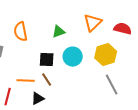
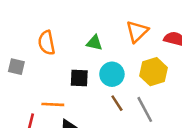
green triangle: (59, 32) -> (94, 43), turned 32
brown line: (47, 80) -> (117, 103), moved
gray line: (112, 85) -> (145, 109), moved

